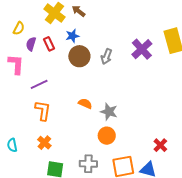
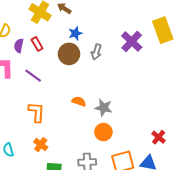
blue star: (72, 36) -> (75, 33), moved
purple line: (39, 84) -> (33, 76), moved, turned 66

